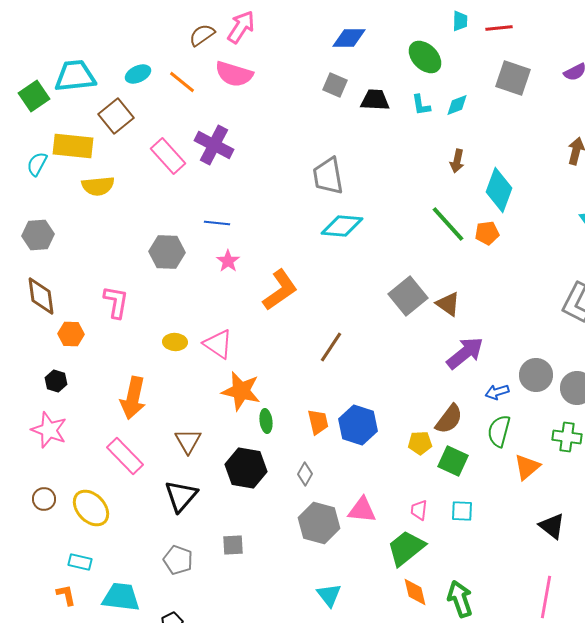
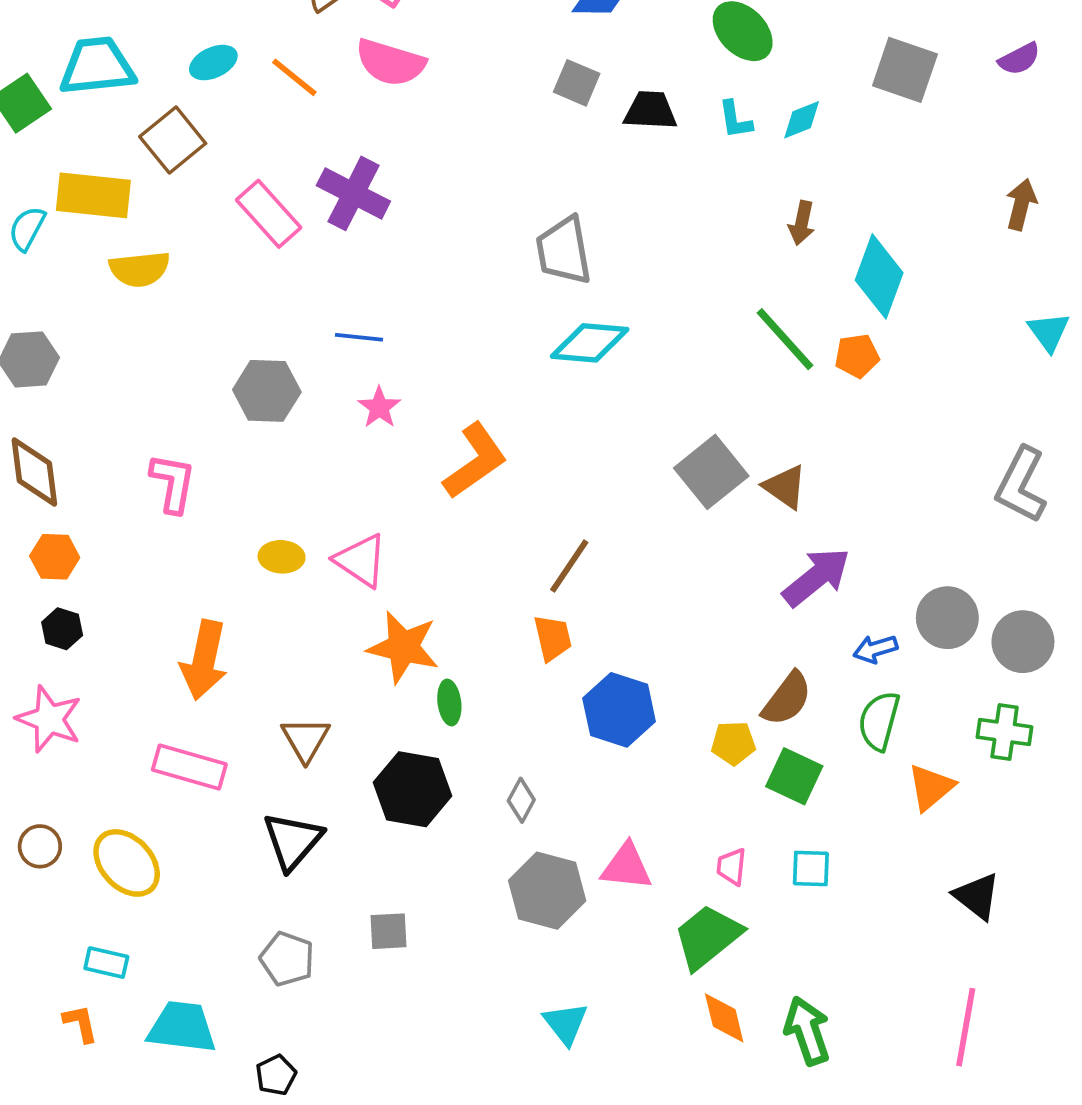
orange hexagon: (71, 334) -> (55, 557), moved
orange trapezoid: (318, 422) -> (553, 638), moved
pink rectangle: (125, 456) -> (189, 767), turned -30

